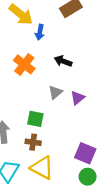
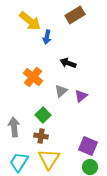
orange cross: (24, 64) -> (33, 77), moved
green square: (35, 119) -> (43, 115), turned 35
yellow triangle: (42, 168) -> (49, 159), turned 35

